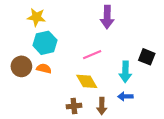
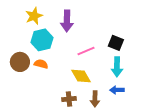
yellow star: (36, 17) -> (34, 16), turned -30
purple arrow: (107, 17) -> (67, 21), moved
black square: (147, 57) -> (116, 43), moved

